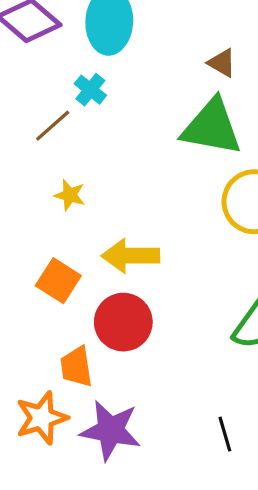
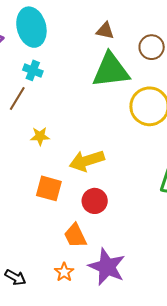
red circle: (123, 322) -> (95, 201), size x0.7
orange star: (42, 418) -> (64, 272), size x0.6
purple star: (111, 430) -> (107, 267), turned 30

